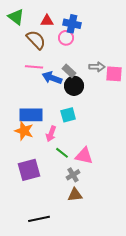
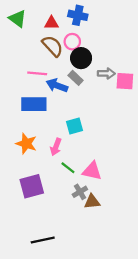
blue cross: (72, 24) -> (78, 15), moved
brown semicircle: (36, 40) -> (53, 46), moved
black circle: (74, 86) -> (81, 58), moved
blue rectangle: (31, 115) -> (34, 104), moved
brown triangle: (75, 195) -> (92, 202), moved

